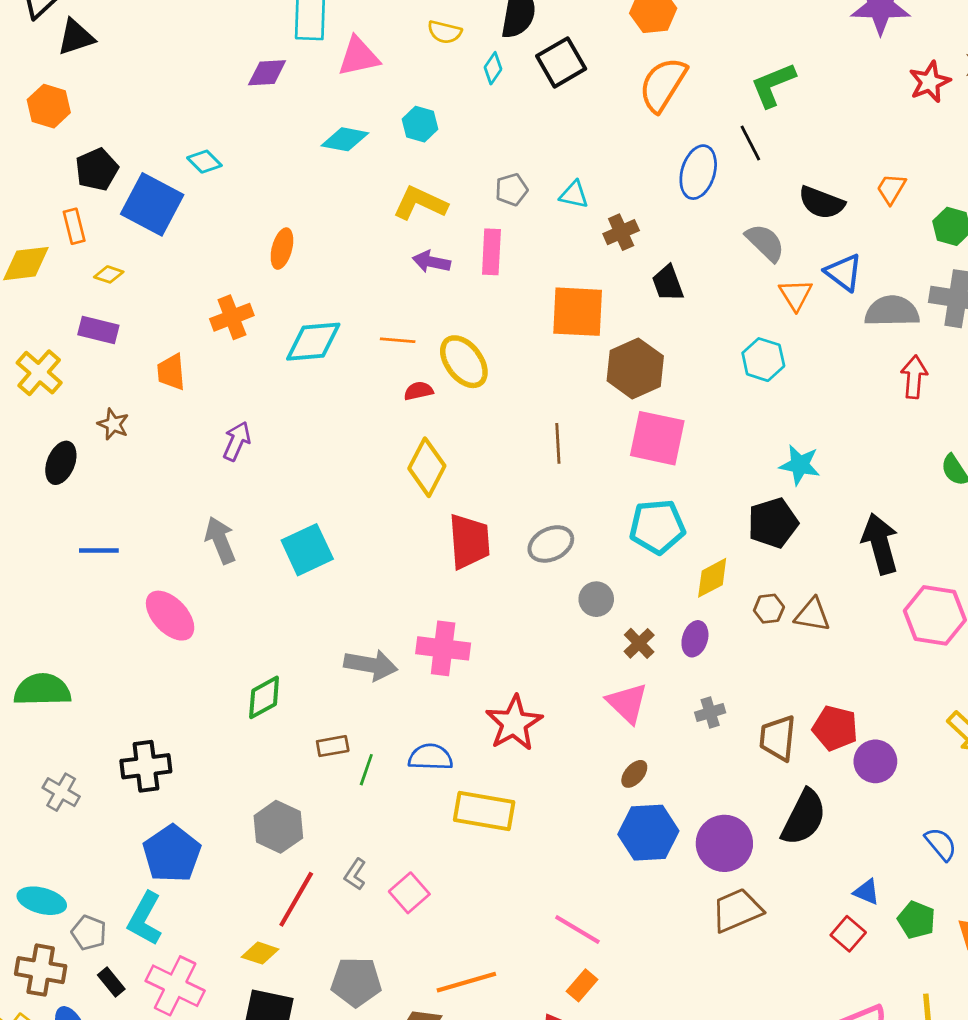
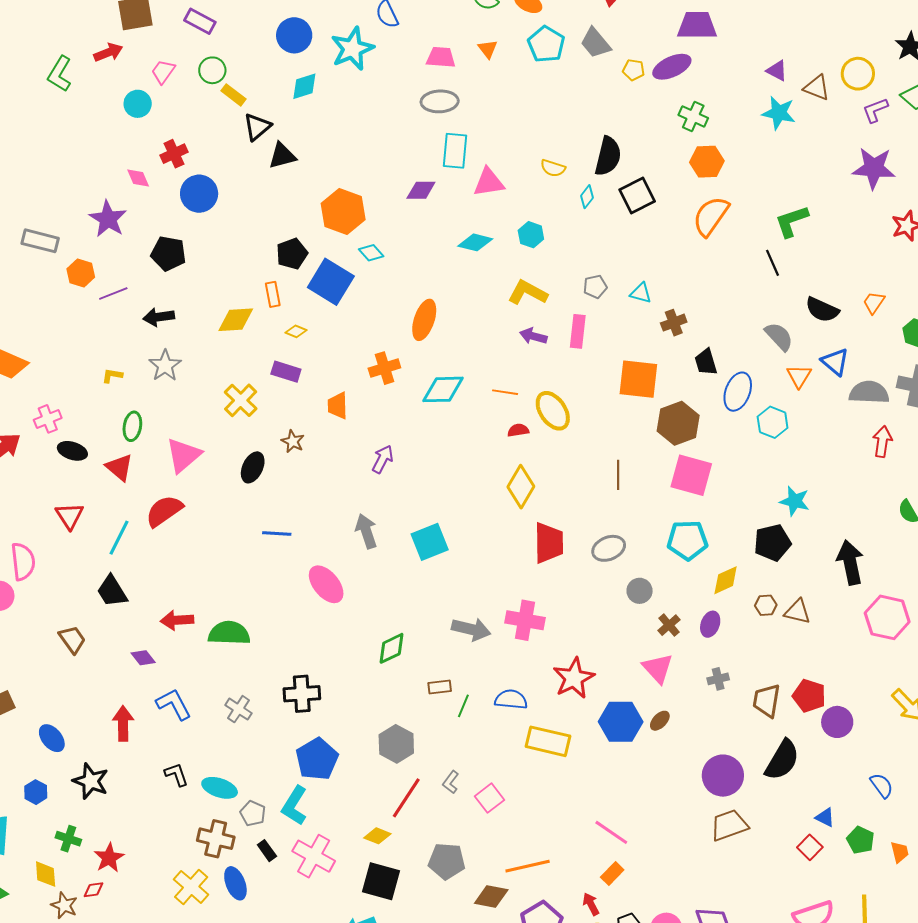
orange hexagon: (49, 106) -> (343, 211), moved, size x1.4
blue ellipse: (698, 172) -> (738, 392), moved
orange ellipse: (282, 249) -> (424, 320), size x1.4
blue hexagon: (648, 833) -> (621, 722), moved

